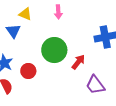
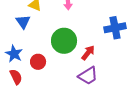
purple trapezoid: (95, 85) -> (88, 76), moved, turned -85

